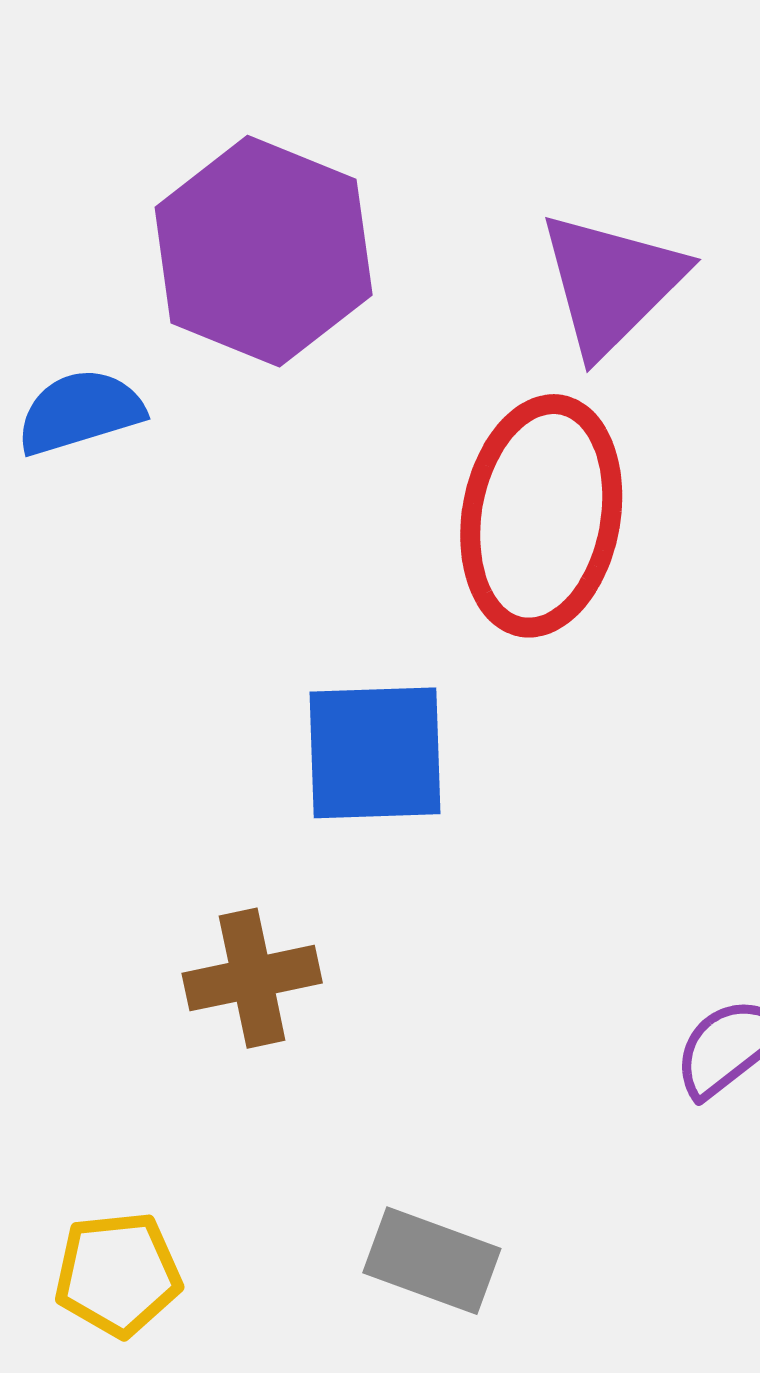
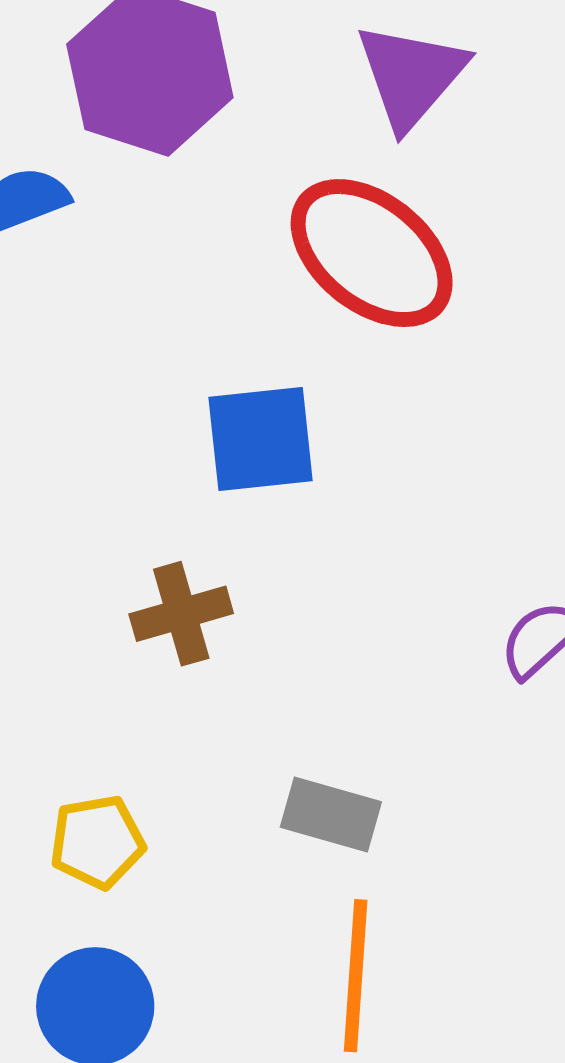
red ellipse: (541, 516) -> (372, 253), turned -57

